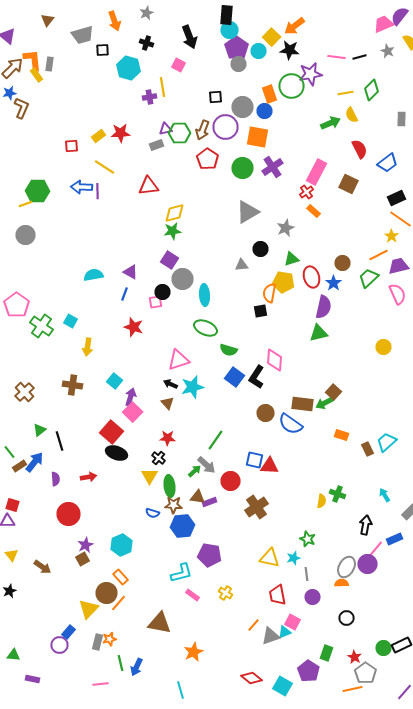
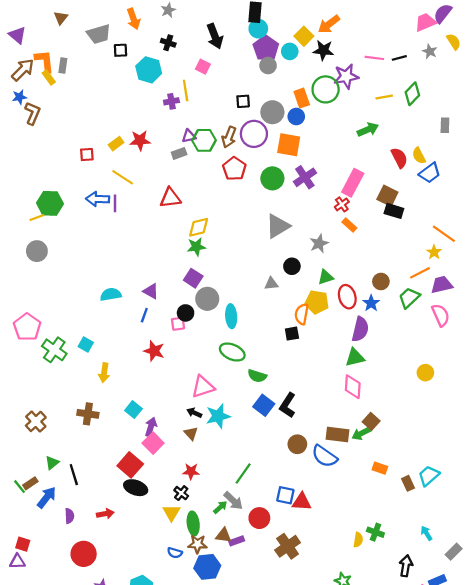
yellow semicircle: (352, 115) -> (419, 156), moved
black rectangle: (396, 198) -> (394, 211), moved, turned 42
pink diamond: (274, 360) -> (353, 387), moved
brown rectangle: (20, 466) -> (30, 483), moved

